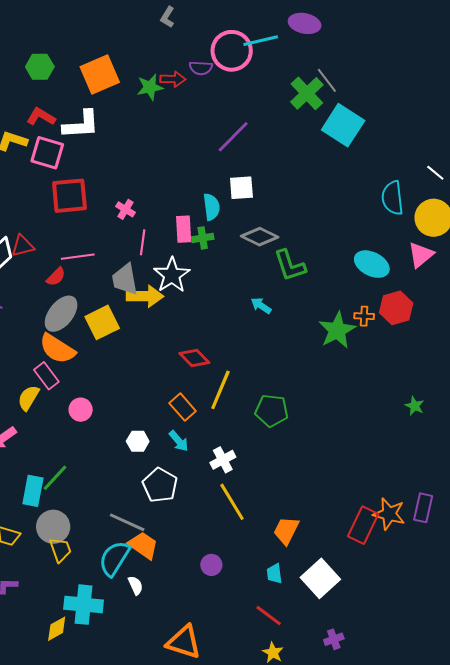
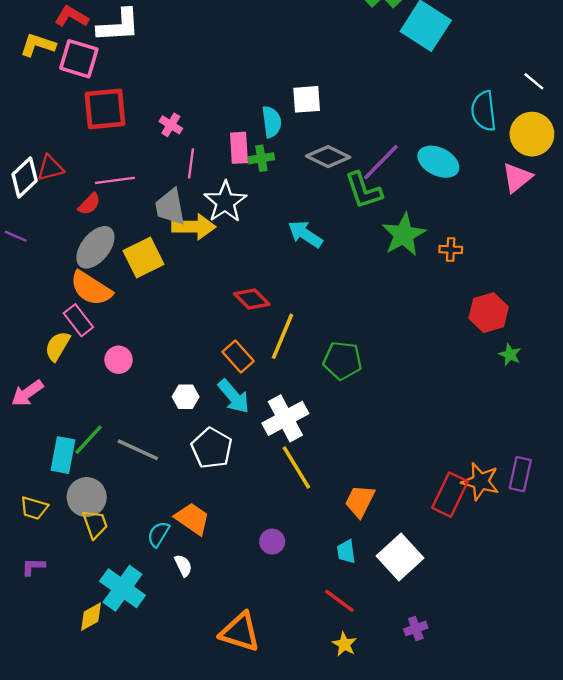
purple line: (233, 137) -> (381, 162), moved
cyan ellipse: (372, 264) -> (438, 162), moved
cyan arrow: (261, 306) -> (305, 234), moved, size x1.4
red hexagon: (396, 308) -> (489, 313), moved
green star: (337, 330) -> (404, 235), moved
cyan arrow: (179, 441) -> (234, 396), size x1.4
white cross: (223, 460) -> (285, 418), size x1.5
gray line: (127, 522) -> (138, 450), moved
cyan semicircle: (114, 558) -> (158, 534), size x0.6
cyan cross: (84, 605) -> (122, 588), turned 30

